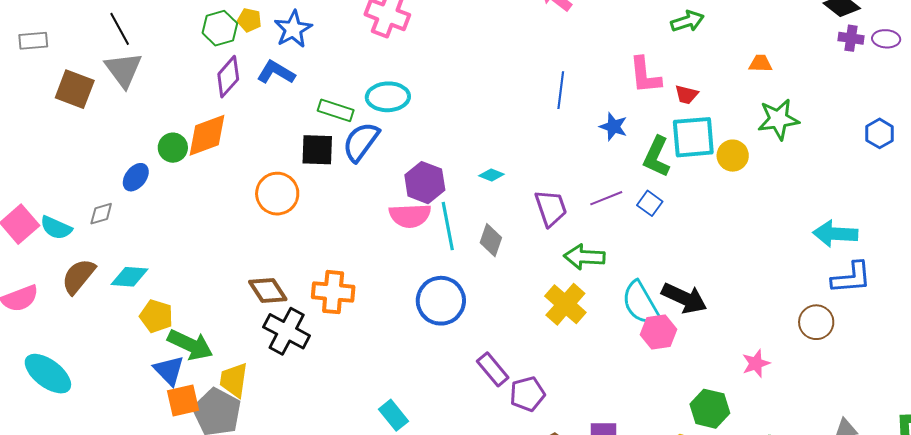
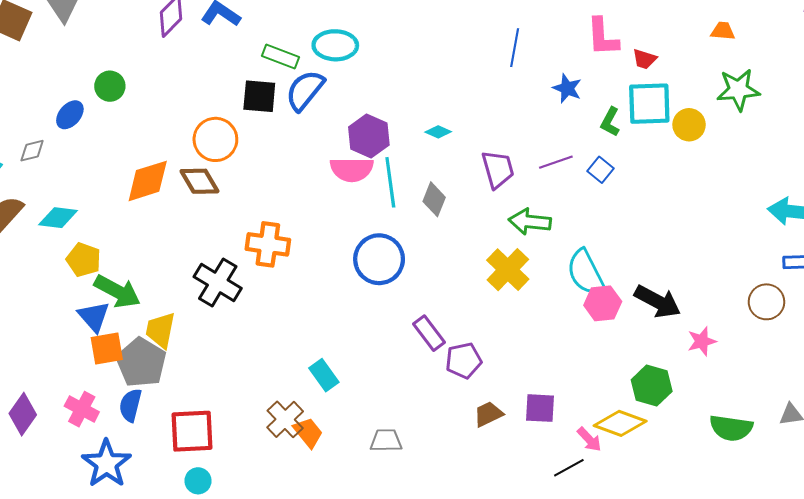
orange diamond: (207, 135) -> (148, 181), moved
green L-shape: (657, 157) -> (610, 122), size x0.7
brown diamond: (268, 290) -> (200, 181), moved
black arrow: (684, 298) -> (658, 302), moved

